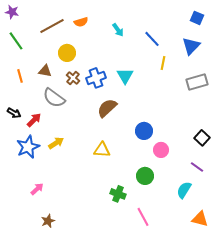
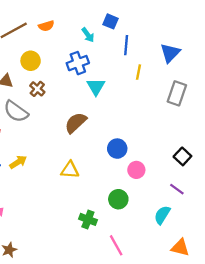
blue square: (197, 18) -> (110, 21), moved
blue line: (152, 39) -> (126, 45), turned 48
blue cross: (96, 78) -> (78, 63), moved
gray rectangle: (197, 82) -> (177, 93), turned -55

